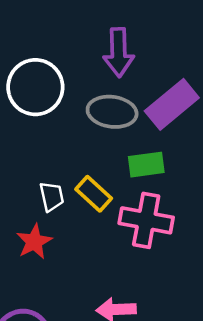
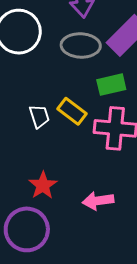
red star: (34, 242) -> (43, 185), moved

